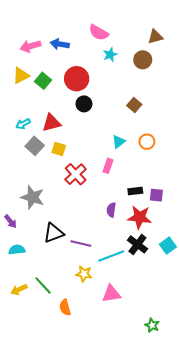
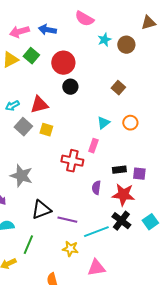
brown triangle: (155, 37) -> (148, 23), moved
cyan star: (110, 55) -> (104, 40), moved
green square: (43, 81) -> (31, 56), moved
red cross: (76, 174) -> (72, 161), moved, turned -35
green line: (43, 285) -> (28, 245), moved, turned 66

